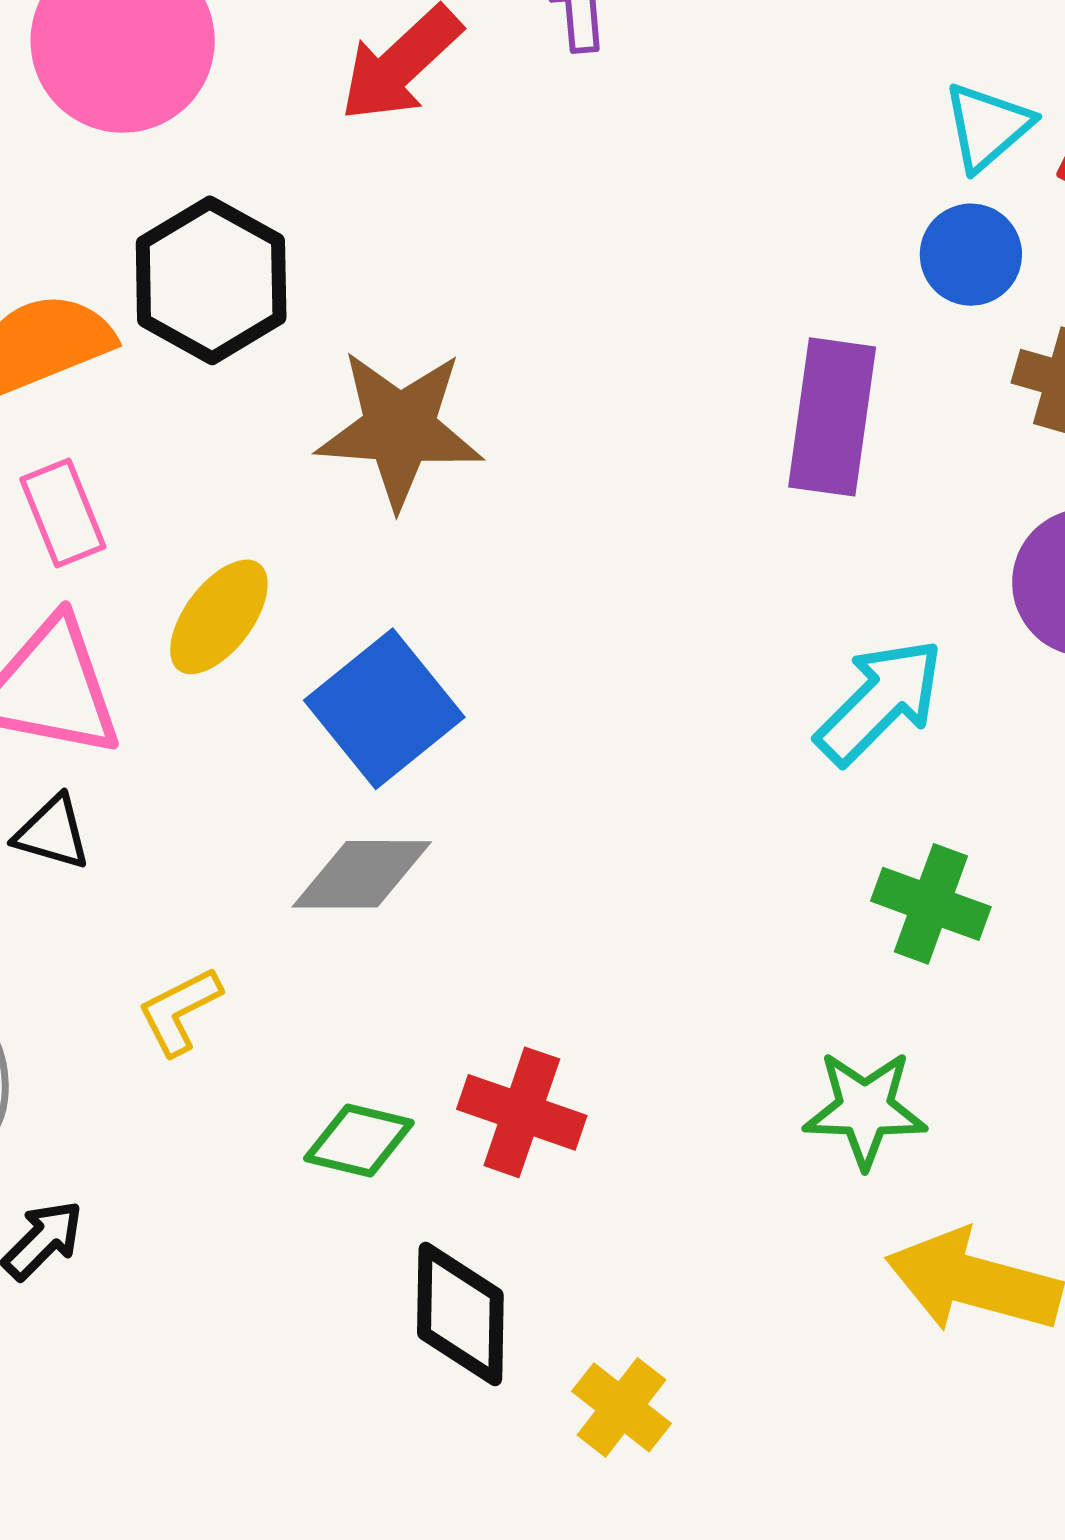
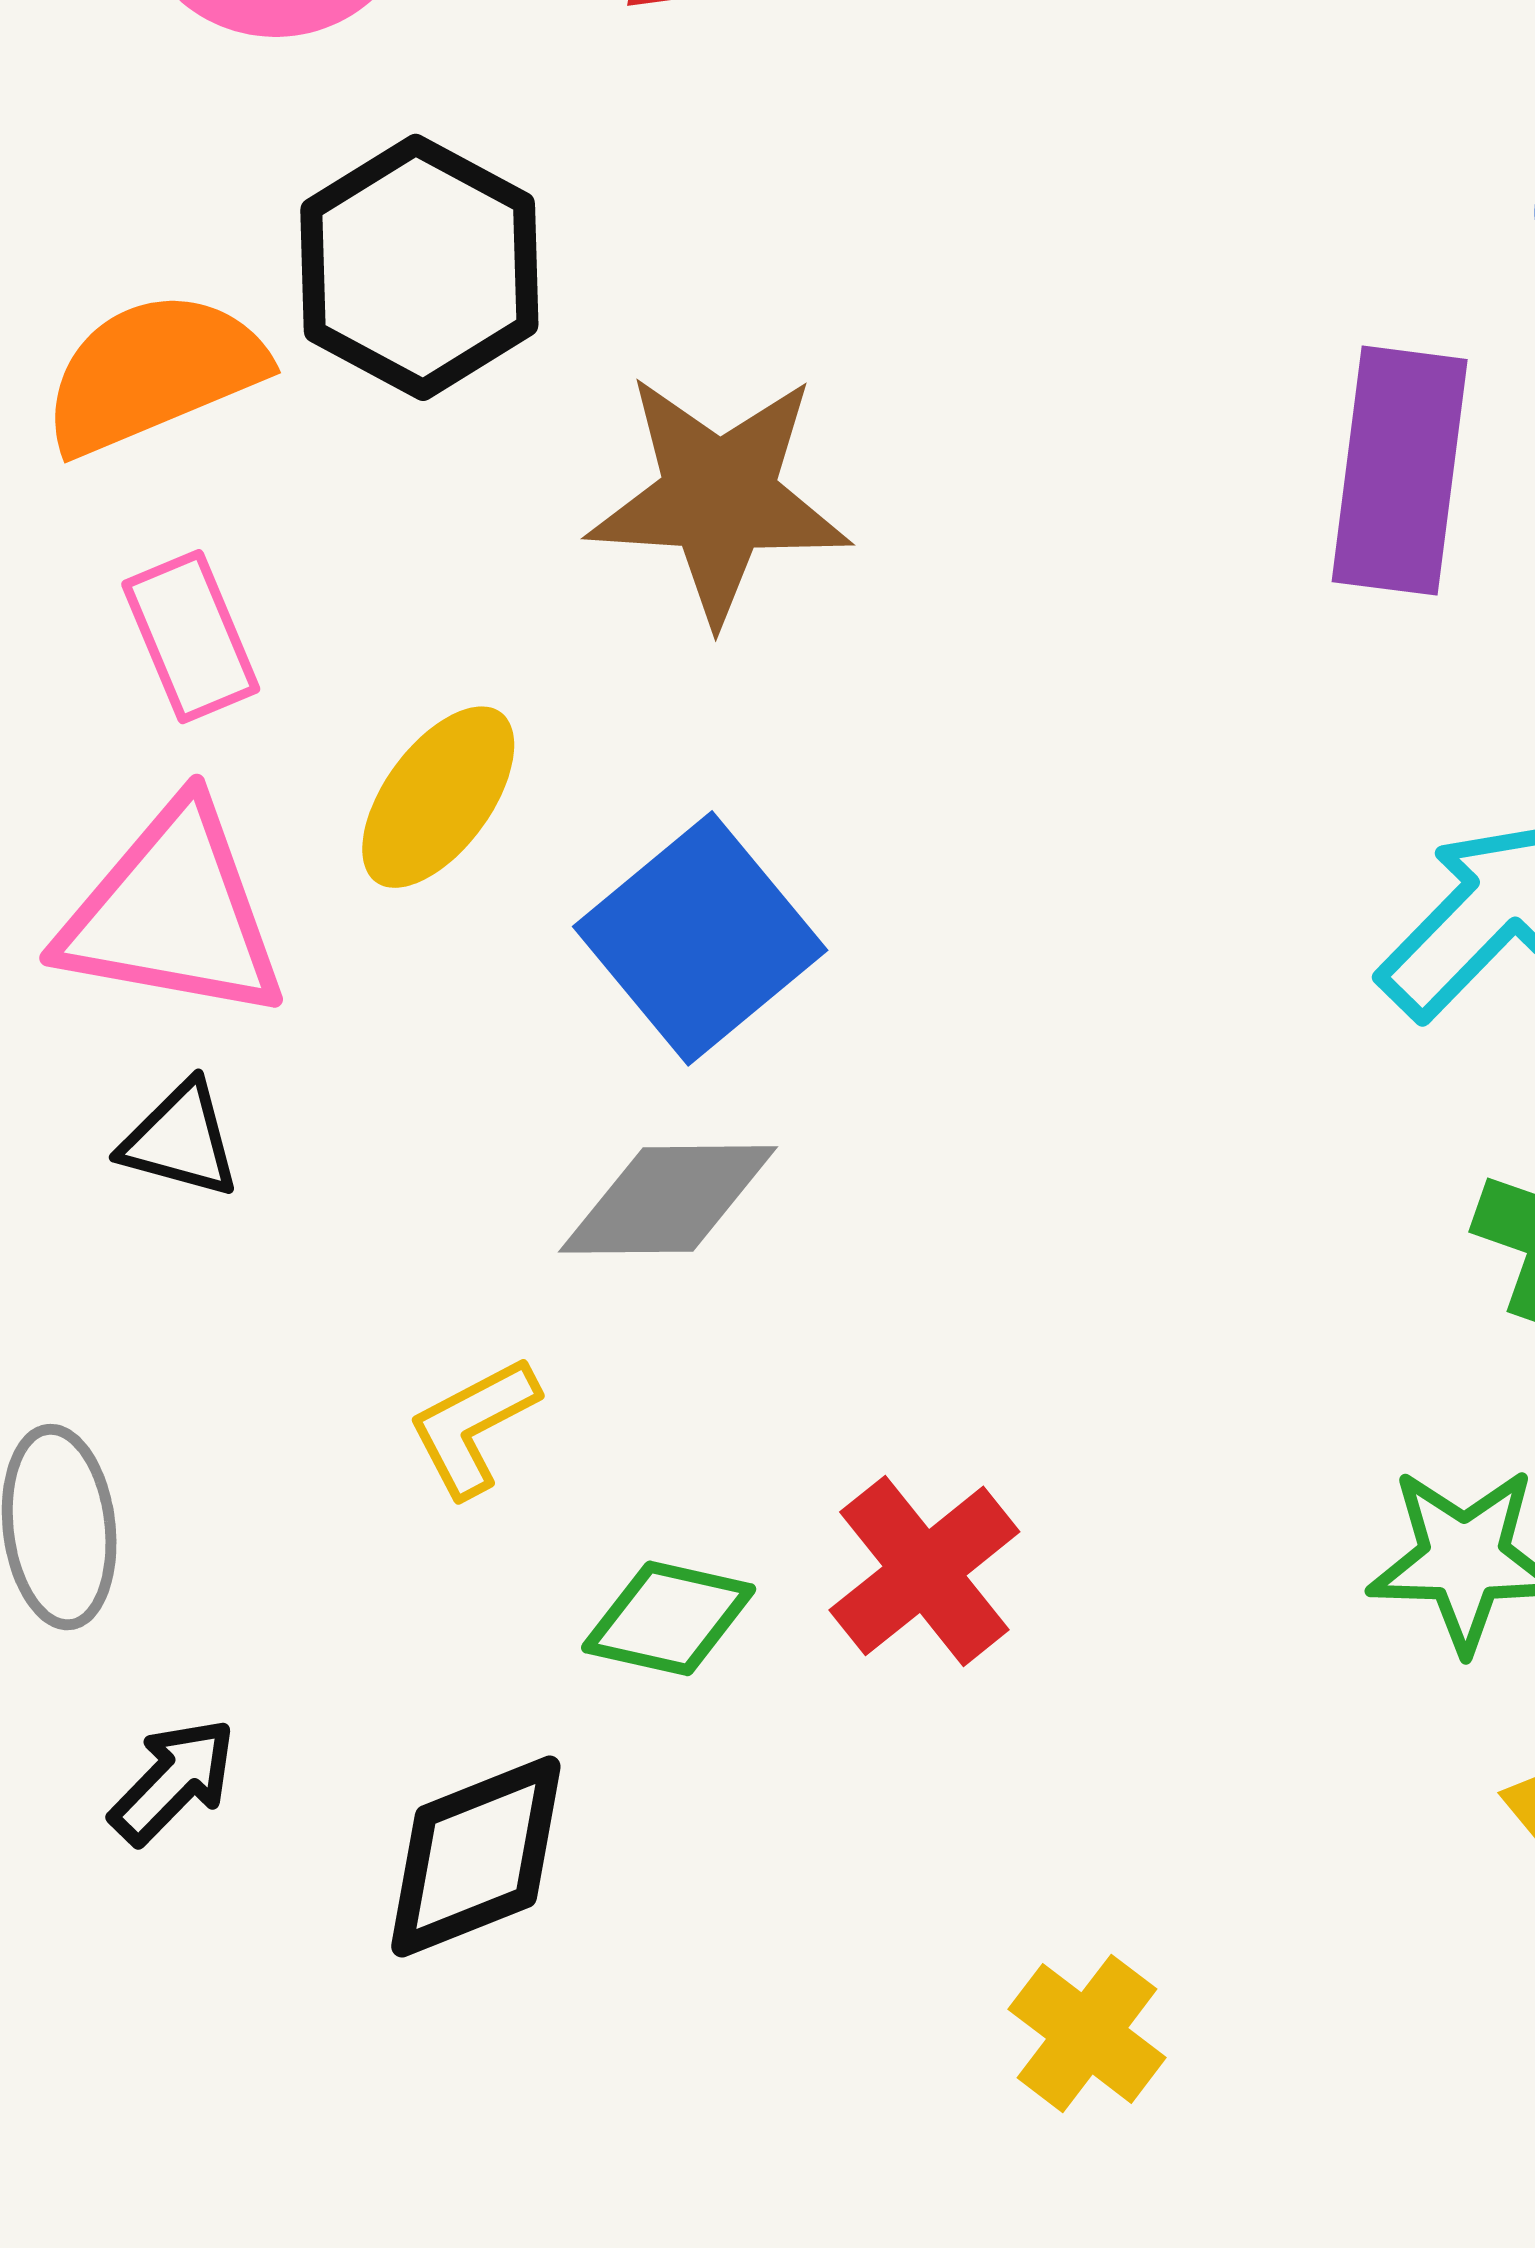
yellow L-shape: (179, 1011) -> (473, 1426), moved
red cross: (522, 1112) -> (924, 1571), turned 33
black diamond: (460, 1314) -> (476, 1857), moved, turned 68

